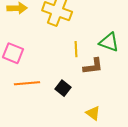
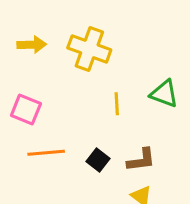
brown L-shape: (93, 66) -> (141, 160), moved

